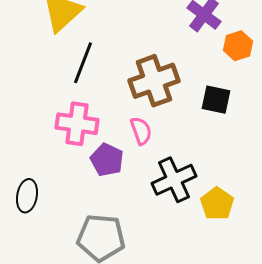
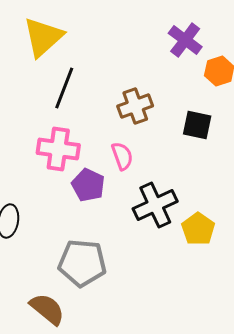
brown cross: (154, 81) -> (135, 106), size x0.7

